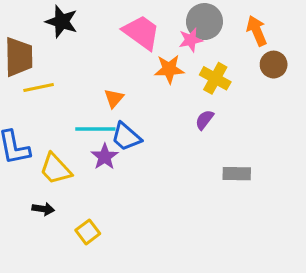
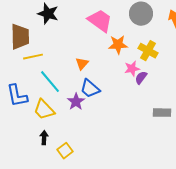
pink star: (191, 40) -> (132, 69), moved
cyan line: (95, 129) -> (50, 82), moved, turned 50
black arrow: (43, 209) -> (44, 138), moved, turned -96

